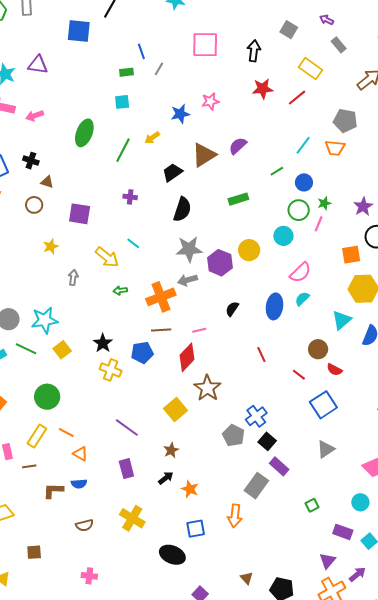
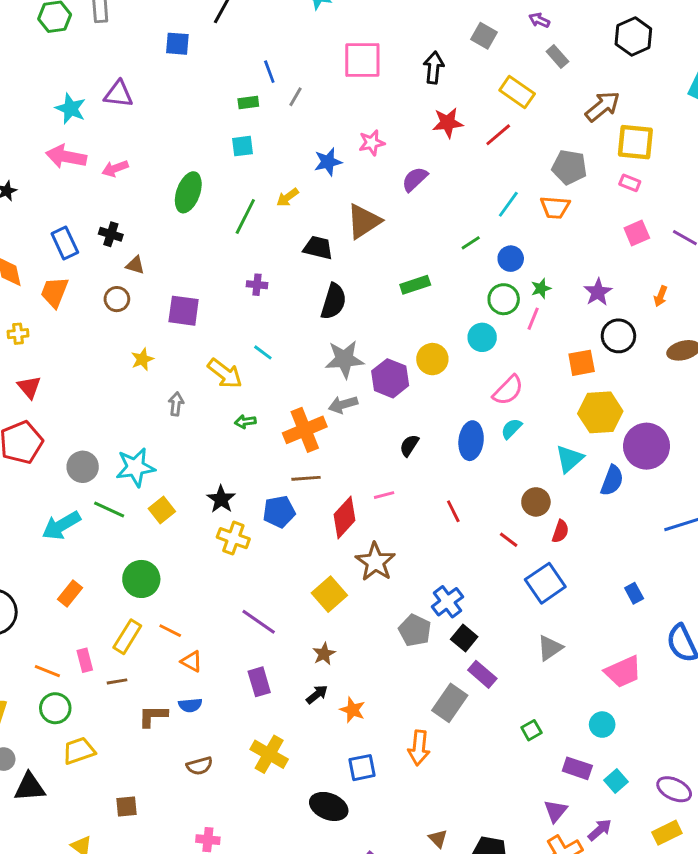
blue square: (79, 31) -> (177, 44), size x0.7
purple semicircle: (238, 146) -> (415, 179), moved
black trapezoid: (172, 172) -> (318, 248), turned 50
pink line: (199, 330) -> (384, 495), moved
red semicircle: (334, 370) -> (560, 531), turned -98

